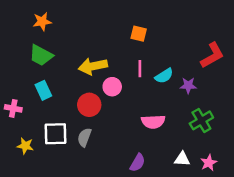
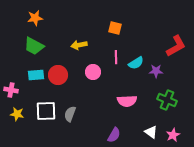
yellow arrow: (93, 66) -> (79, 45), moved, size x0.7
cyan rectangle: (43, 90) -> (36, 75), turned -70
red circle: (89, 105) -> (58, 75), moved
green cross: (201, 120) -> (167, 100), turned -36
yellow star: (25, 146) -> (17, 114), moved
white triangle: (182, 159) -> (151, 132), turned 32

